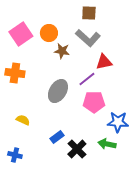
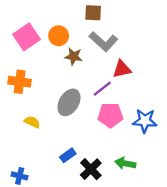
brown square: (89, 13) -> (93, 13), moved
yellow semicircle: (23, 120) -> (32, 122), moved
blue star: (118, 122) -> (145, 121), moved

